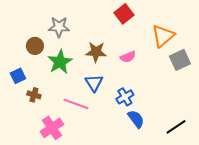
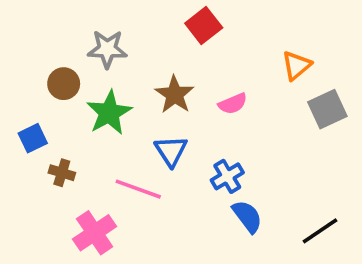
red square: (124, 14) -> (204, 25), moved
orange triangle: (163, 36) -> (296, 65), size x0.7
brown star: (96, 52) -> (175, 95), turned 30

